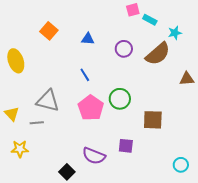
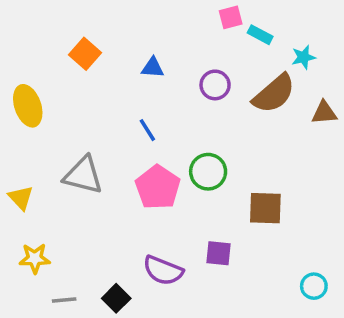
brown triangle: (187, 79) -> (324, 113), moved
gray line: (37, 123) -> (64, 300), moved

